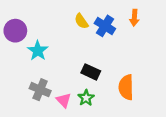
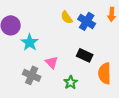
black rectangle: (91, 72) -> (85, 55), moved
pink triangle: (64, 100) -> (52, 62), moved

